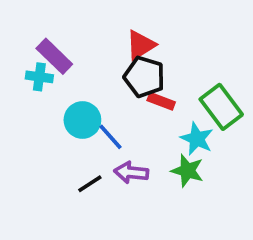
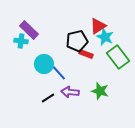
red triangle: (141, 45) -> (98, 26), moved
black pentagon: (144, 77) -> (77, 41), turned -30
cyan star: (197, 139) -> (105, 37), moved

